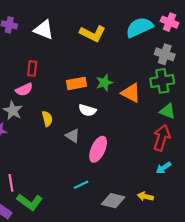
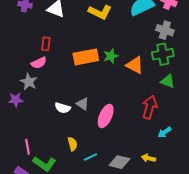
orange rectangle: (77, 83) -> (86, 57), size x1.4
white semicircle: (87, 110) -> (63, 108), moved
yellow semicircle: (47, 119) -> (73, 144), moved
red arrow: (162, 138) -> (150, 107), moved
cyan line: (81, 185) -> (90, 157), moved

